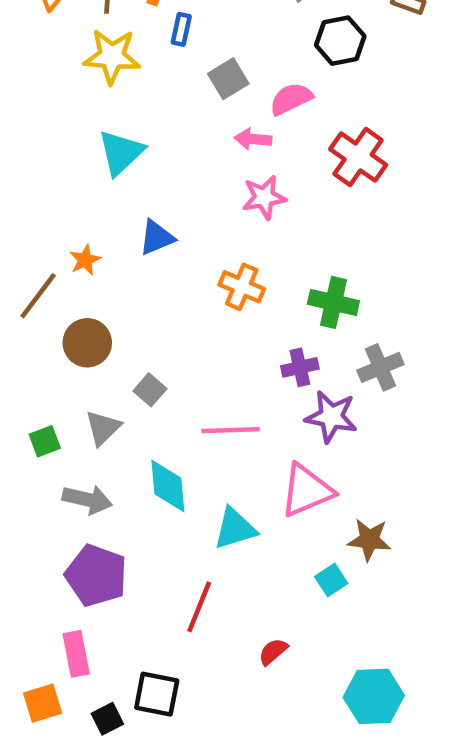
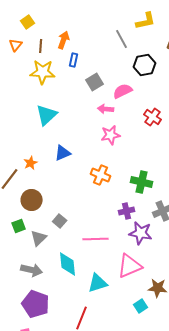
red cross: (358, 157) -> (153, 117), size x0.7
green square: (45, 441) -> (19, 226), moved

